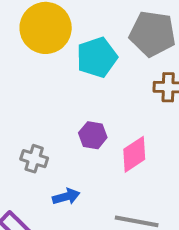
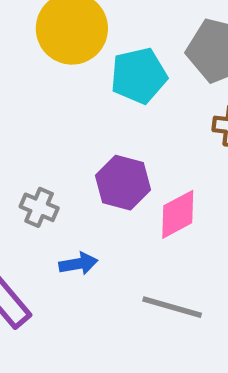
purple hexagon: (93, 135) -> (123, 183), size x1.4

